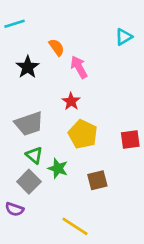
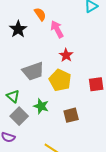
red star: (71, 101) -> (66, 55), moved
gray trapezoid: (29, 124) -> (33, 71), moved
green triangle: (34, 155) -> (13, 96), moved

